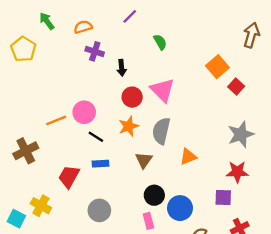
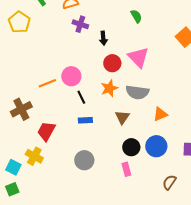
gray semicircle: (161, 131) -> (137, 92), turned -95
black line: (96, 137) -> (81, 97), turned 32
red trapezoid: (69, 177) -> (46, 131), moved
blue circle: (180, 208) -> (156, 146), moved

